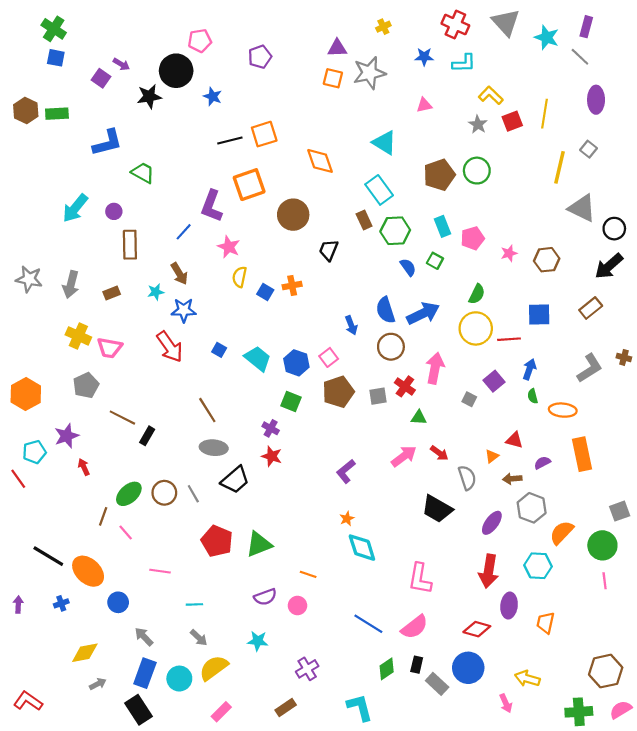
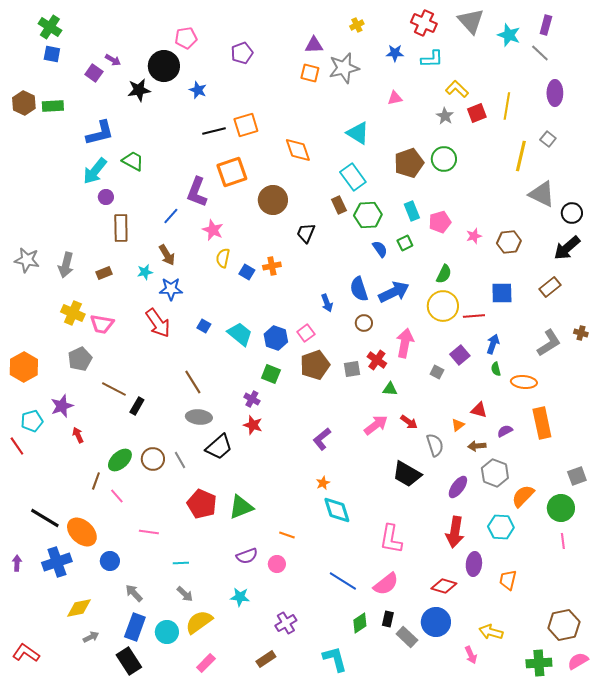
cyan arrow: (75, 208) -> (95, 171), moved
green square: (435, 261) -> (405, 243), turned 35
brown circle: (391, 347) -> (364, 323), size x0.7
blue cross: (61, 603) -> (57, 562), size x2.0

